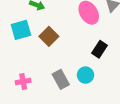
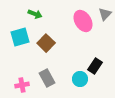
black rectangle: (99, 49) -> (95, 66), moved
gray rectangle: (61, 79) -> (47, 78), moved

